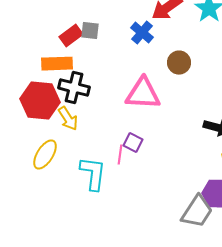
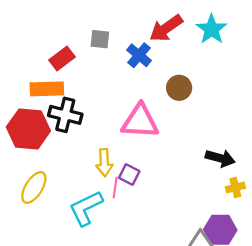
gray square: (90, 31) -> (100, 39), moved
yellow arrow: (68, 119) -> (104, 163), moved, turned 30
cyan L-shape: (93, 174) -> (86, 208), turned -123

